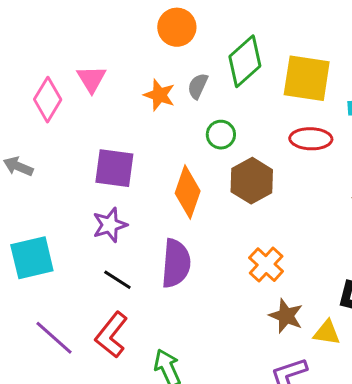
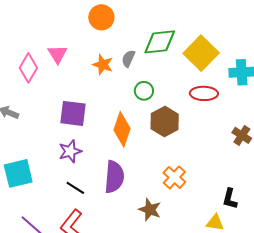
orange circle: (177, 27) -> (101, 17), moved
green diamond: (245, 61) -> (160, 42), turned 36
yellow square: (307, 78) -> (201, 53), turned 36
brown star: (286, 316) -> (150, 210), moved

